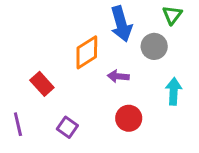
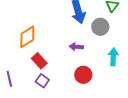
orange diamond: (87, 52) -> (27, 37), moved
red rectangle: (42, 84) -> (39, 61), moved

